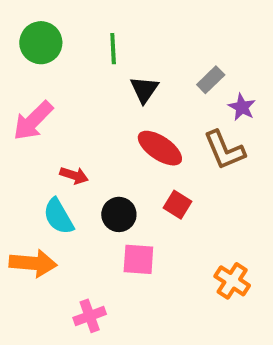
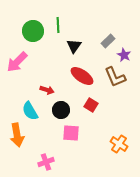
green circle: (41, 43) -> (33, 31), moved
red arrow: (74, 175) -> (47, 90), moved
orange arrow: (33, 263) -> (17, 135), turned 75

